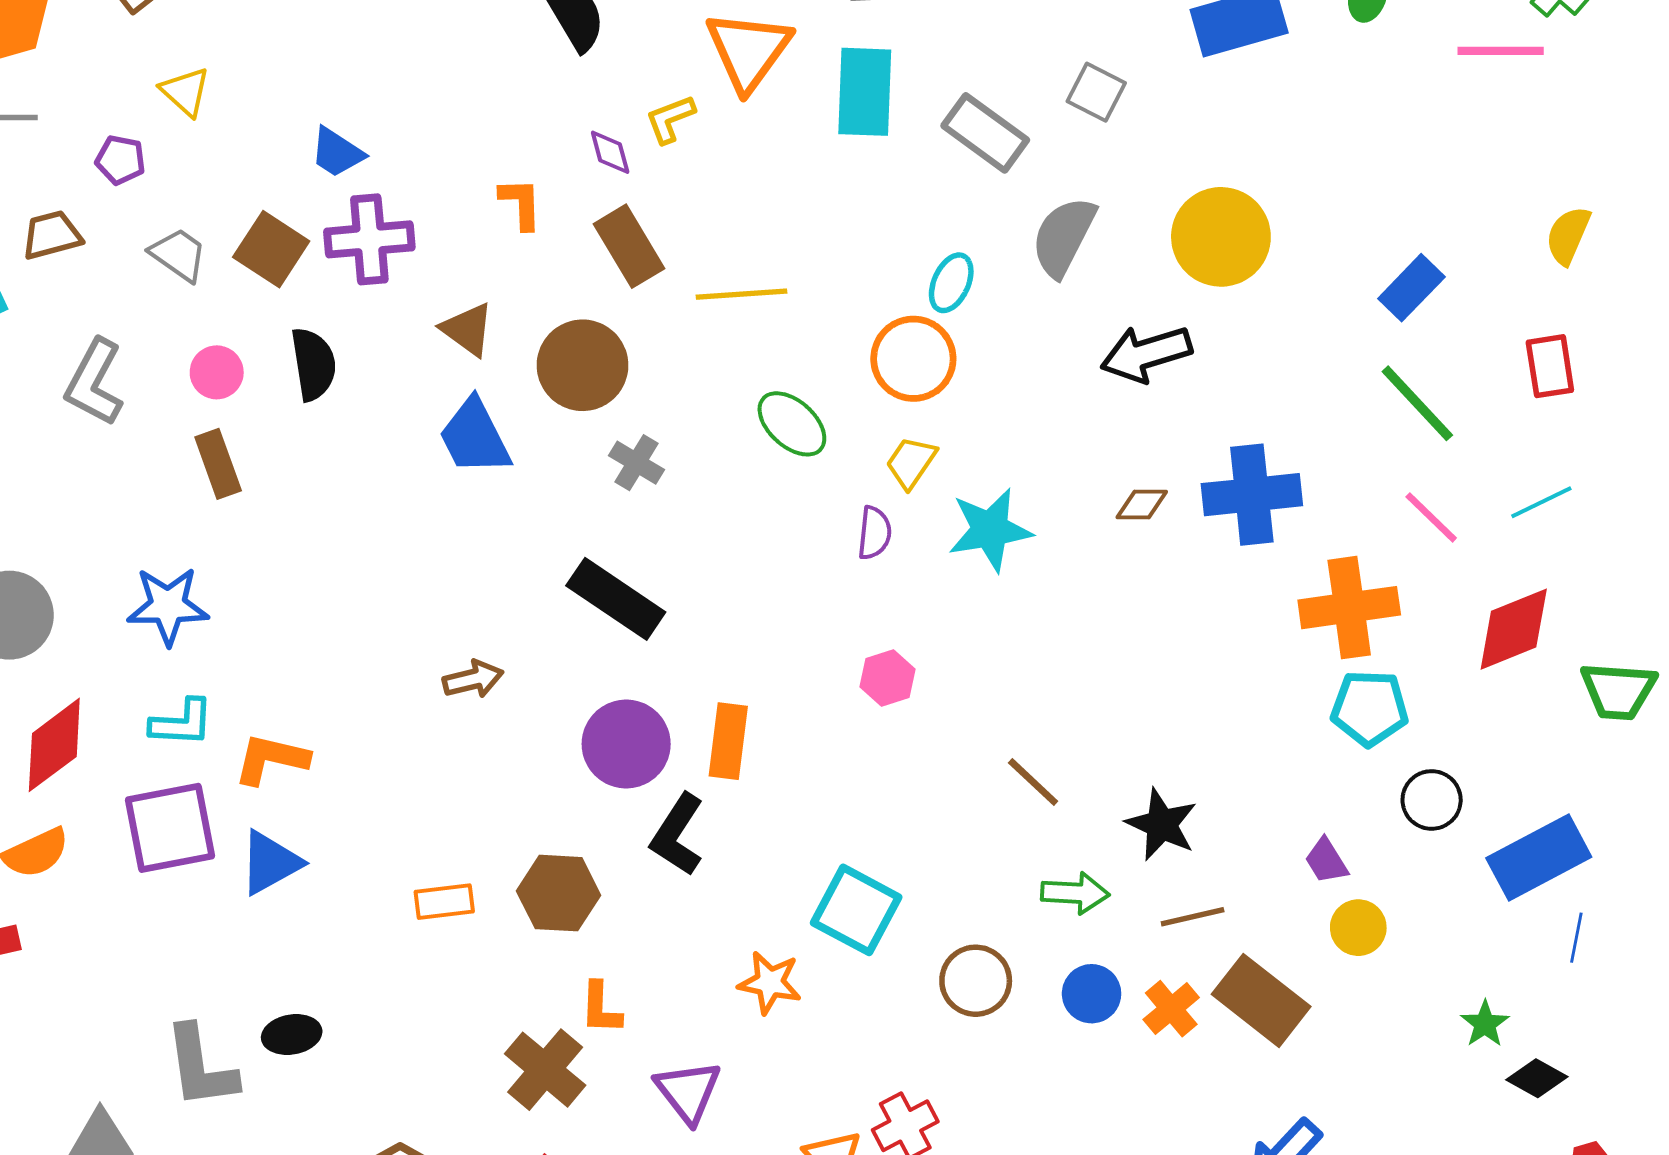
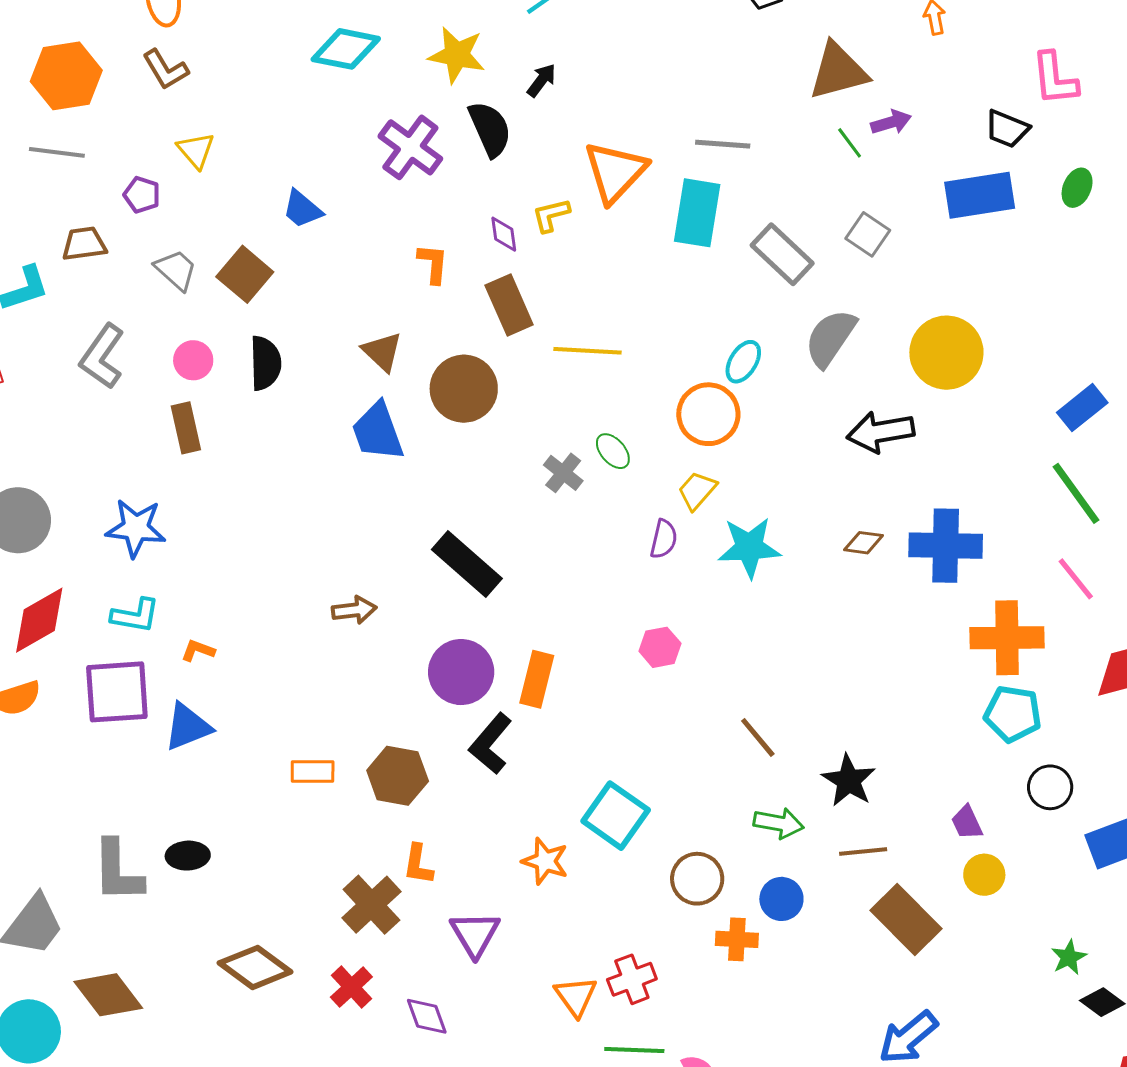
purple cross: (369, 239) -> (410, 147), moved, turned 34
green ellipse: (792, 424) -> (613, 451), size x0.7
gray cross: (637, 463) -> (563, 473), moved
orange L-shape: (271, 759) -> (198, 650), size x0.6
orange cross: (1171, 1009) -> (737, 939), moved, turned 36

